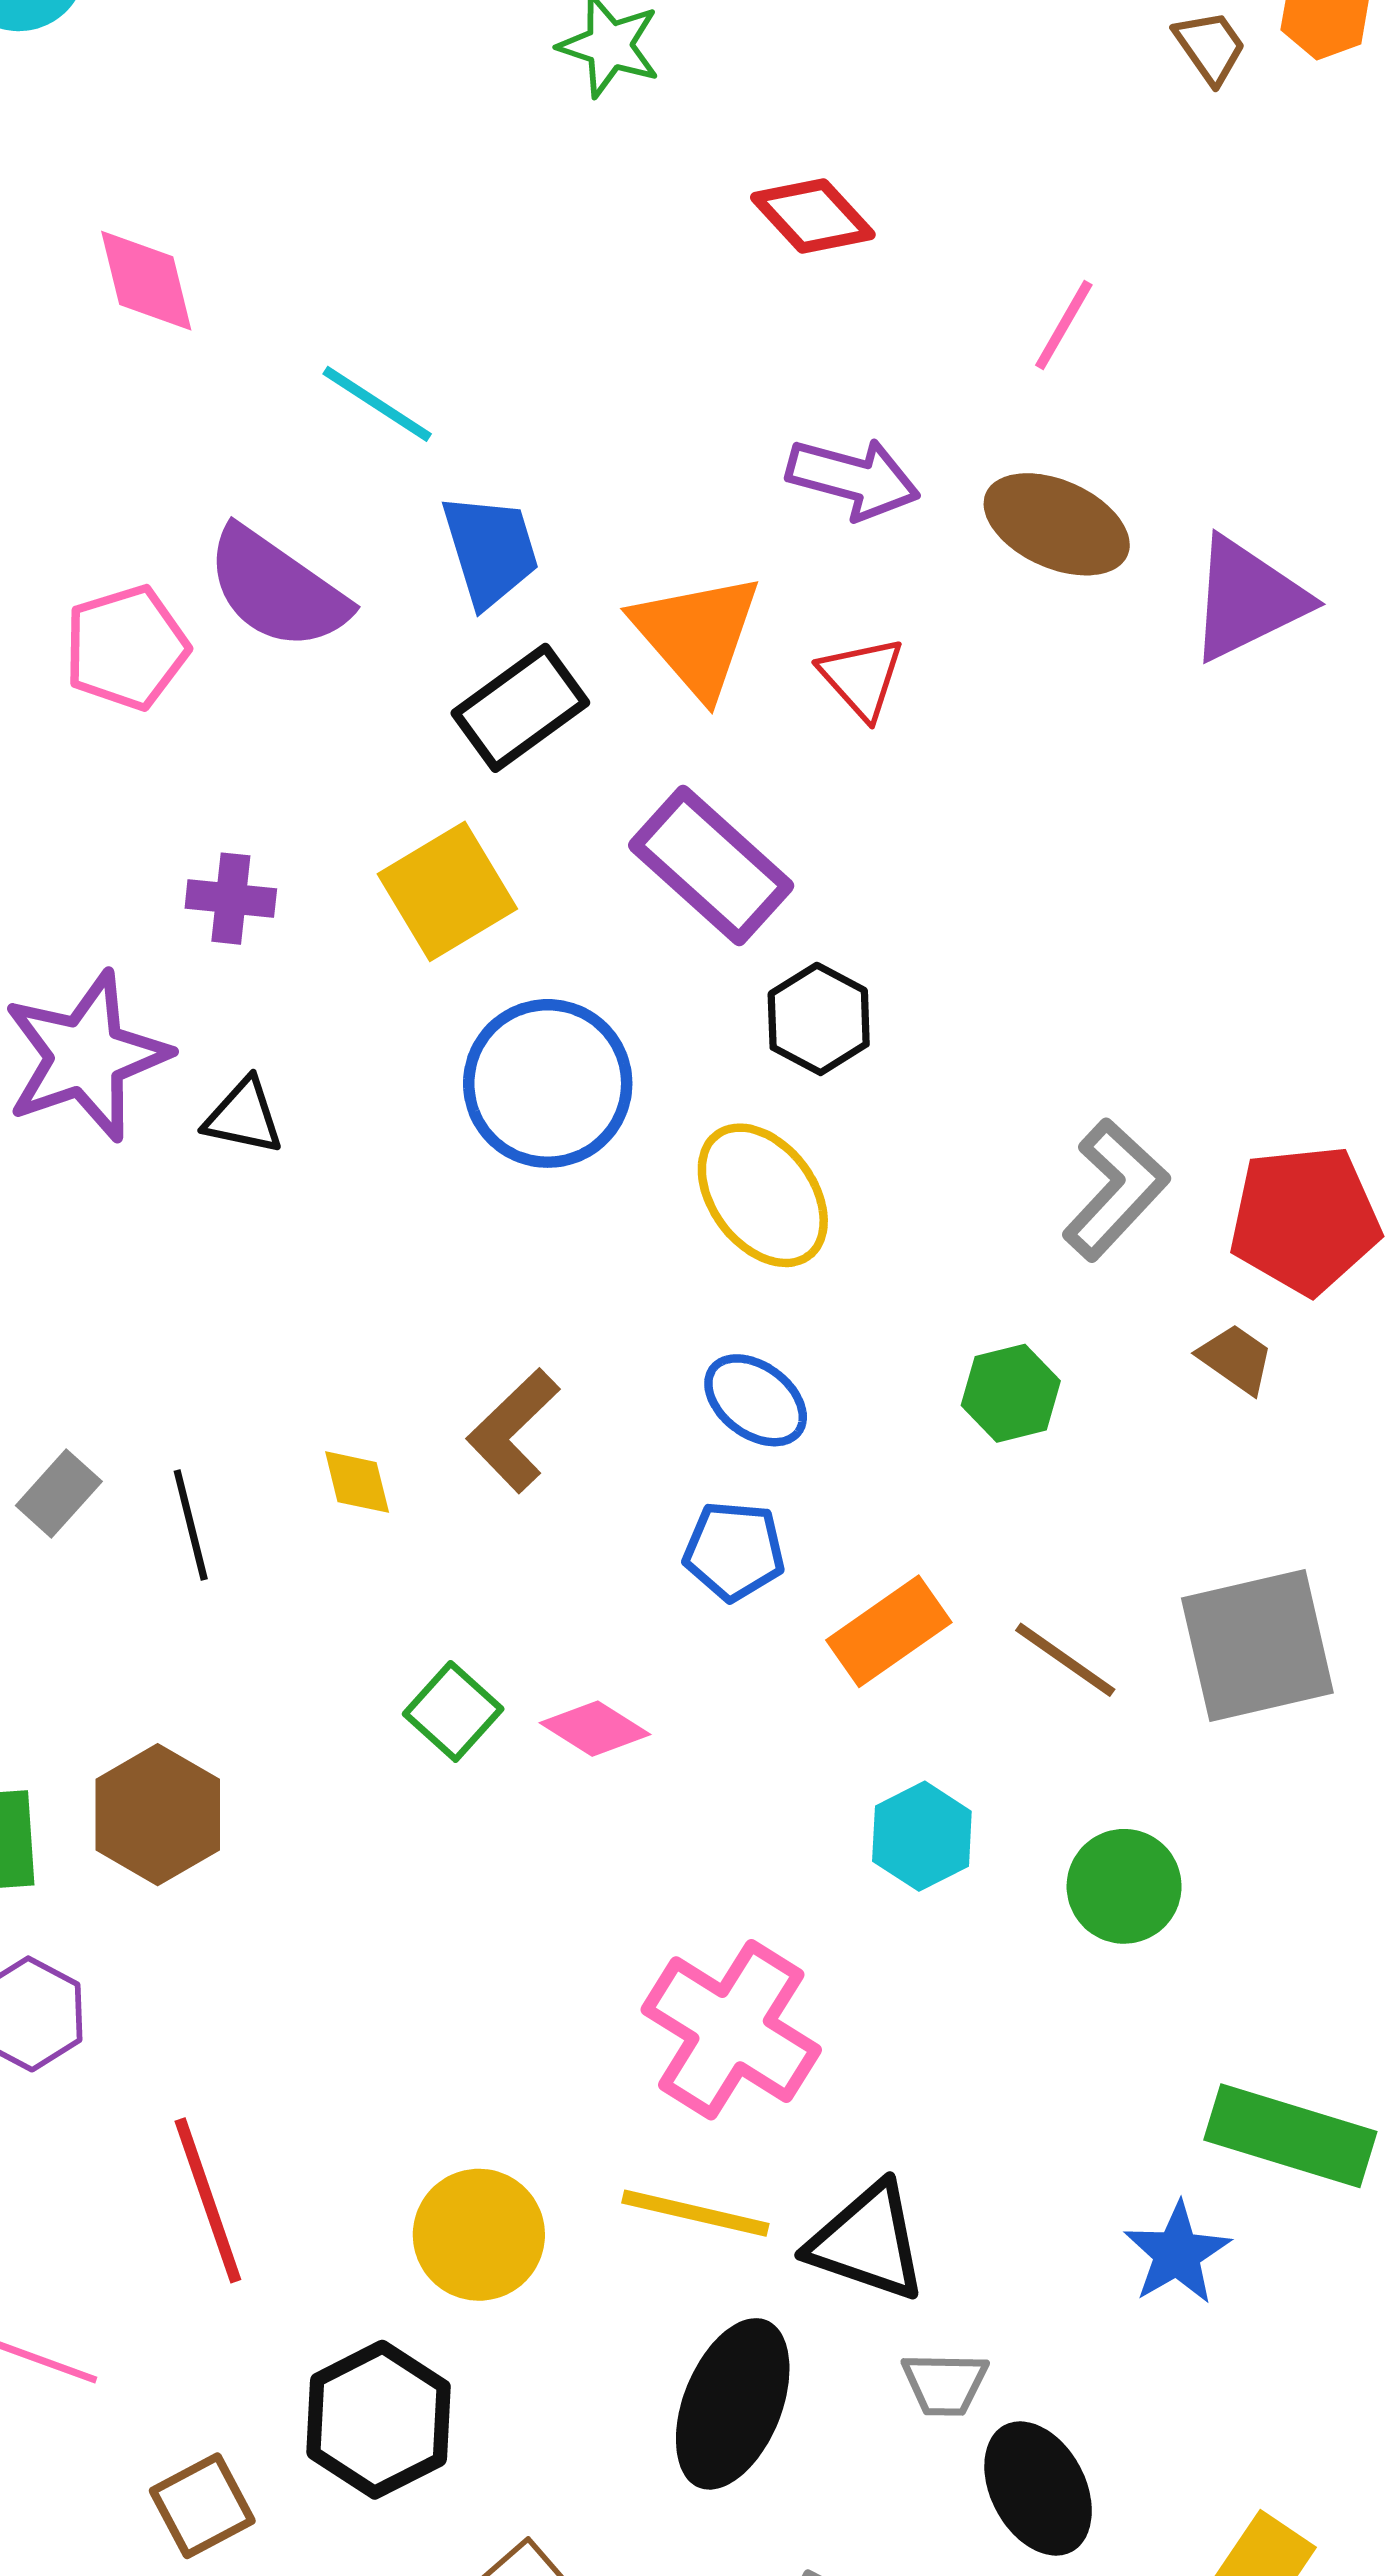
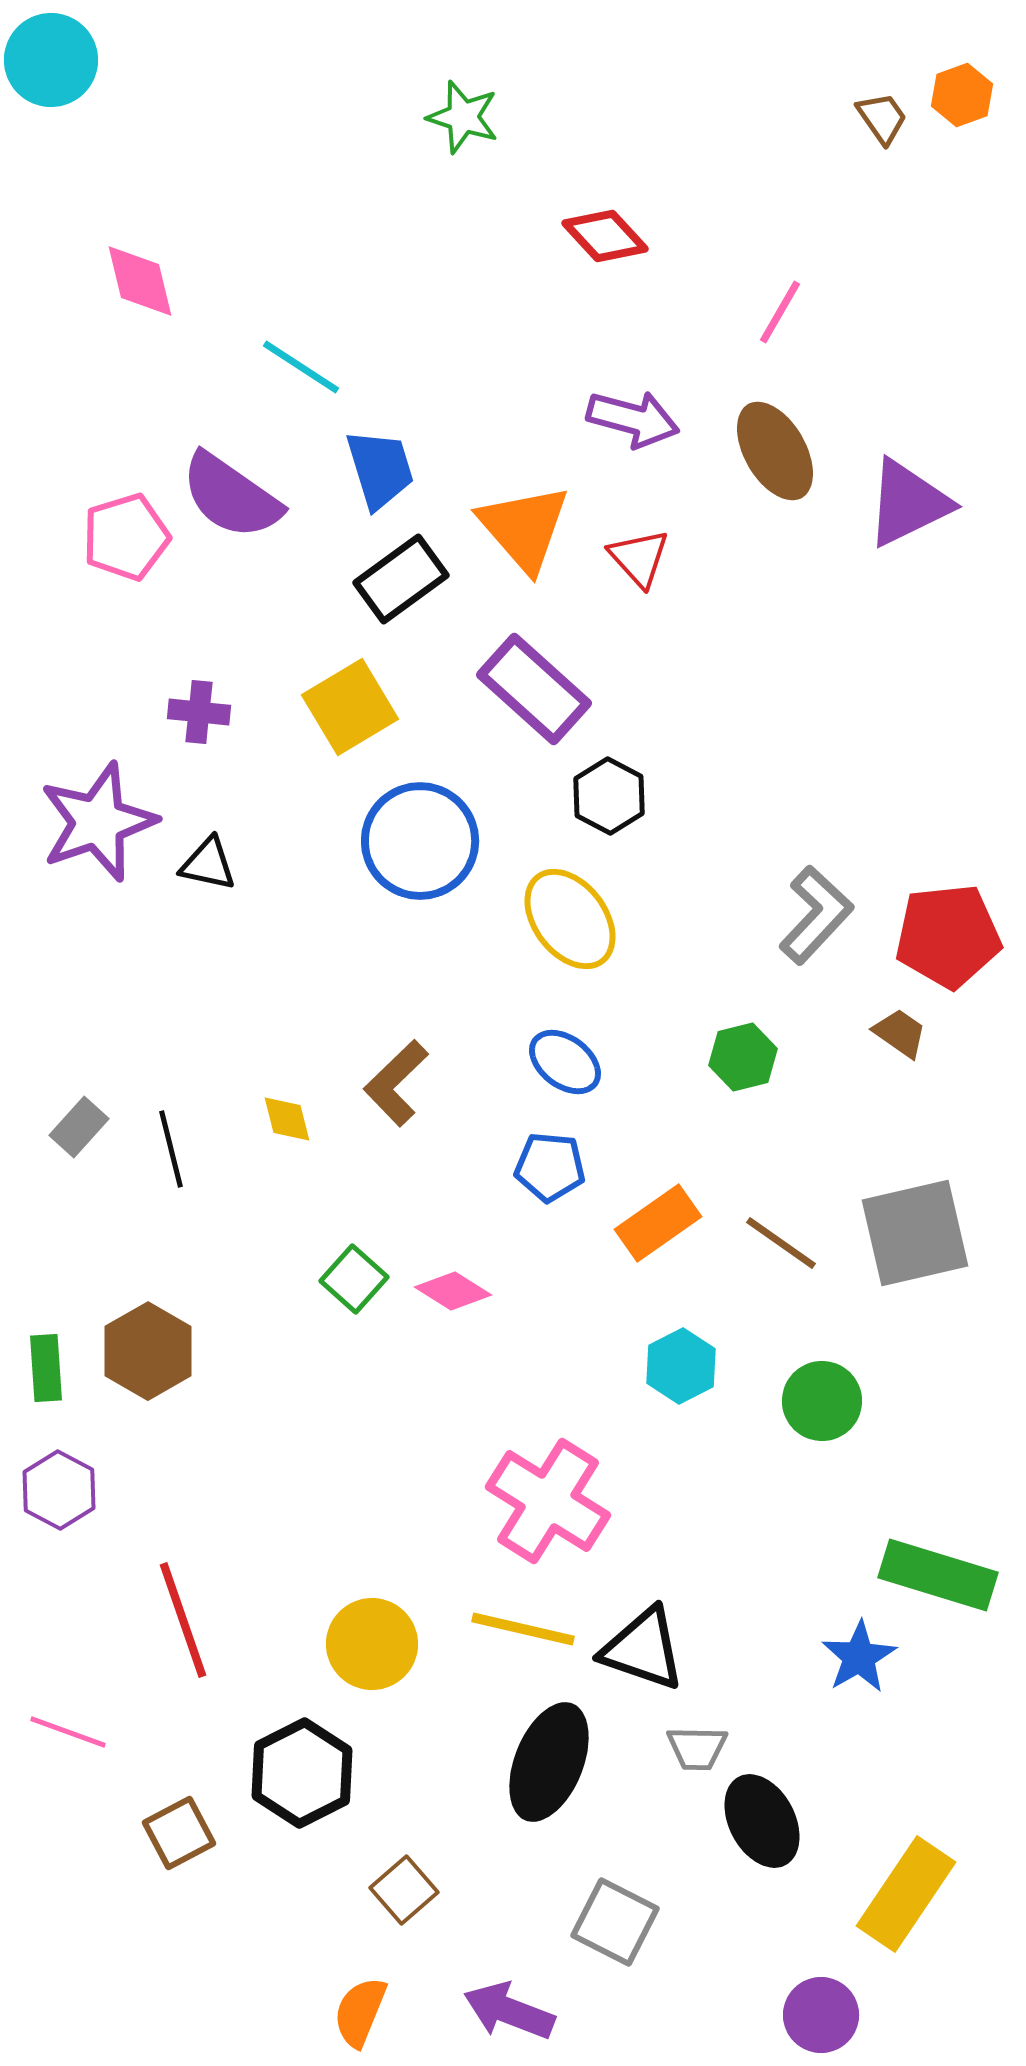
brown ellipse: (1057, 524) -> (775, 451), turned 36

